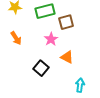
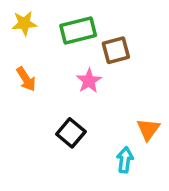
orange triangle: (67, 57) -> (148, 129), moved, turned 40
cyan arrow: (80, 85) -> (125, 160), moved

